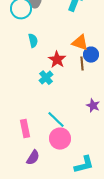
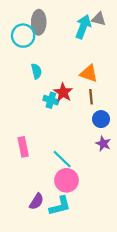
blue circle: (91, 55) -> (101, 119), moved
cyan cross: (46, 78) -> (51, 100), moved, turned -32
pink rectangle: (25, 129) -> (23, 147), moved
cyan L-shape: (84, 165) -> (60, 206), moved

